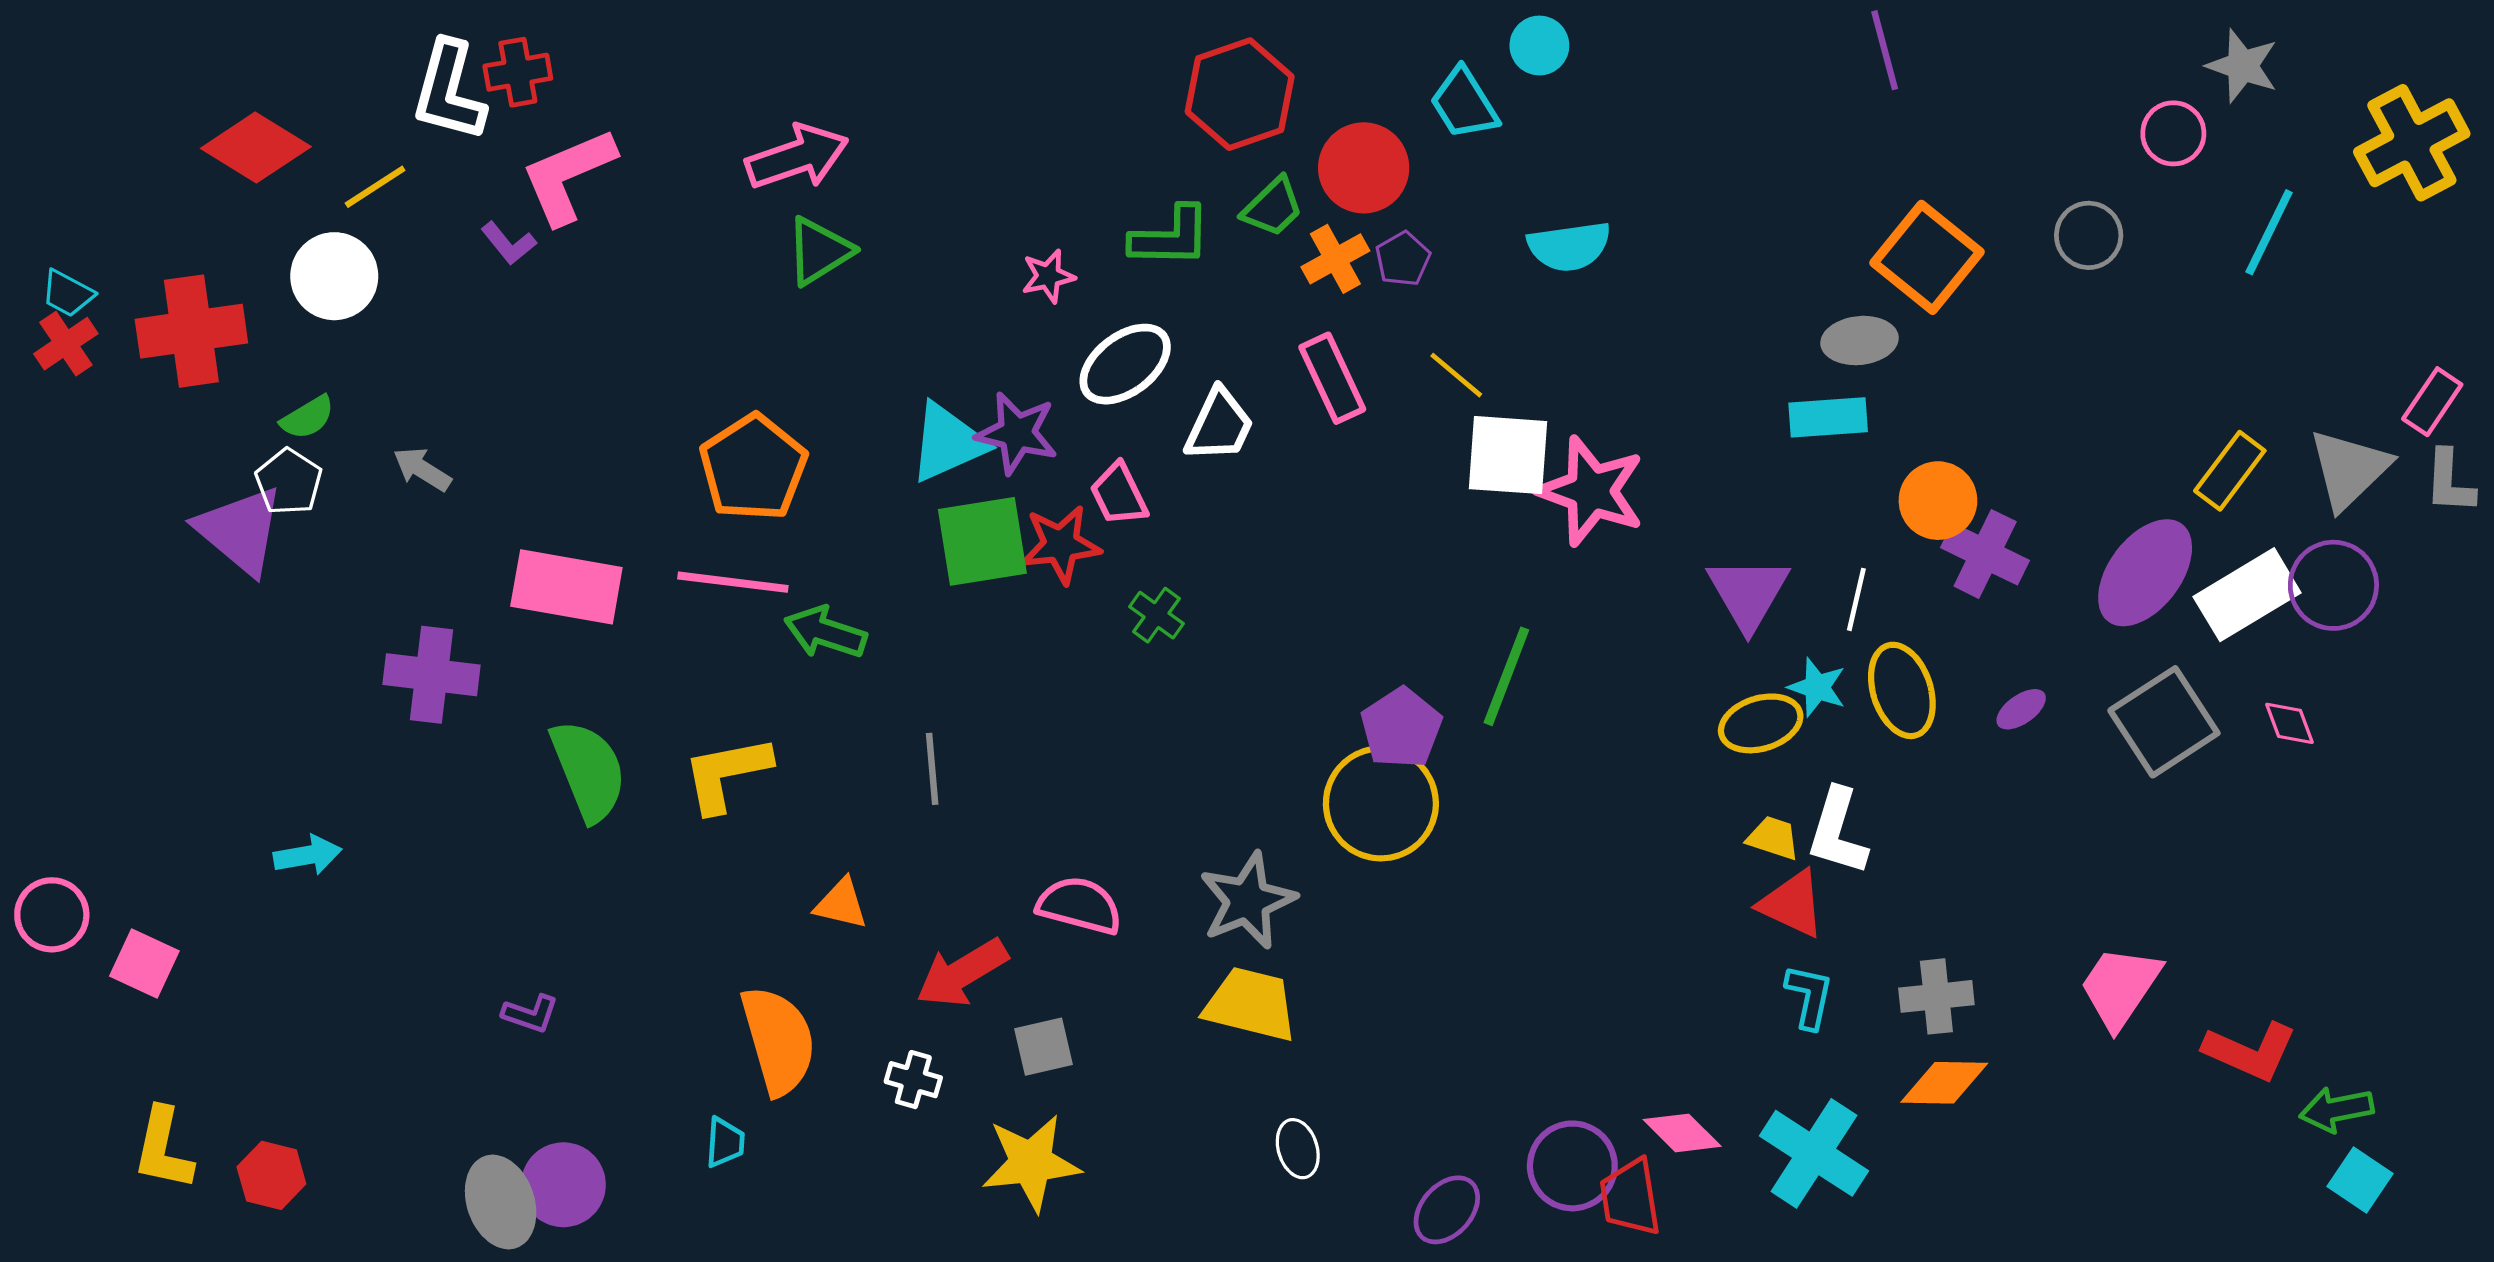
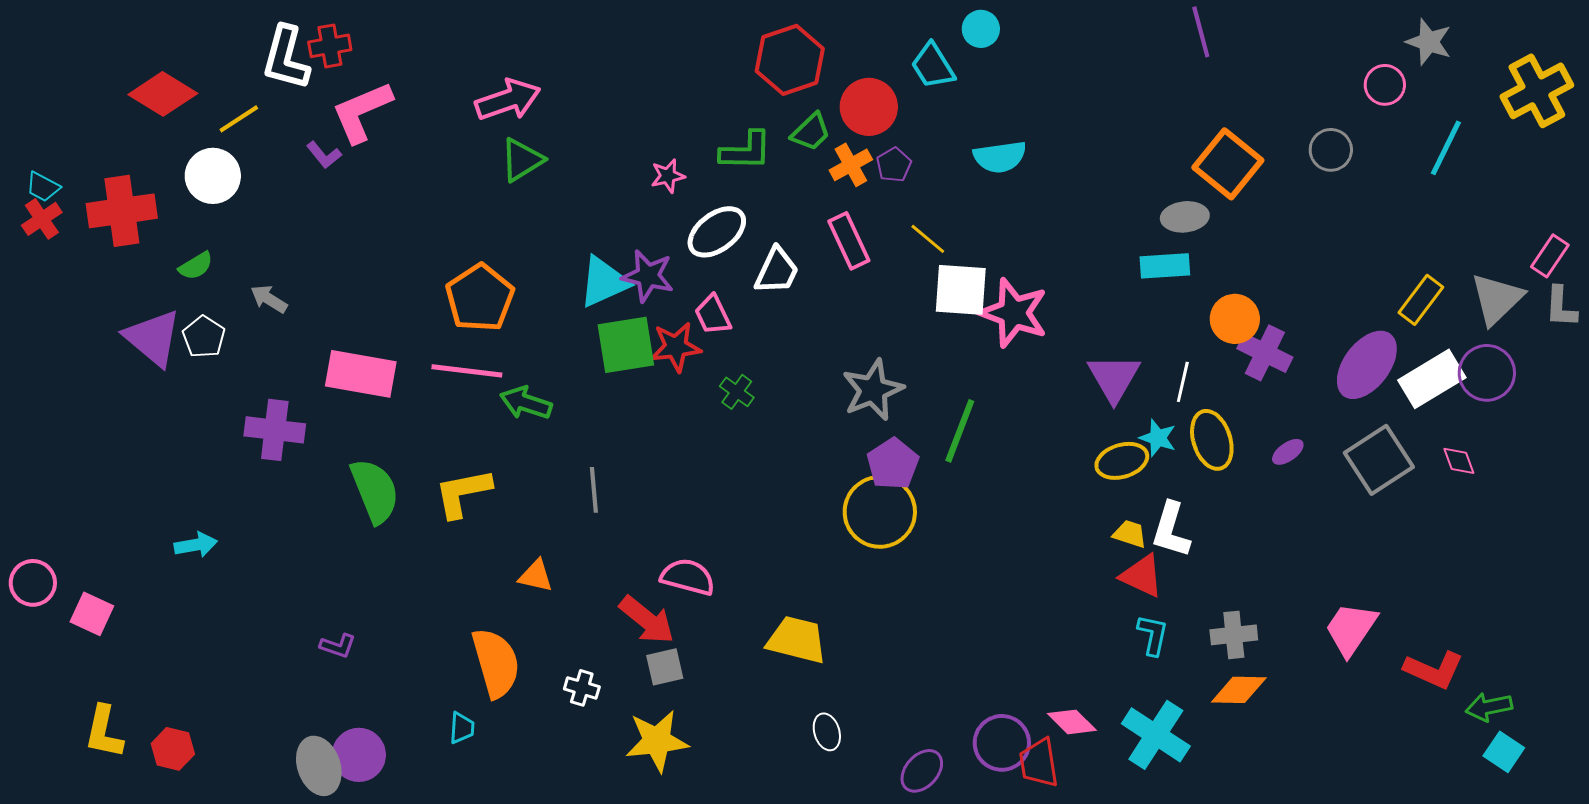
white pentagon: (289, 482) -> (204, 337), moved
gray star: (1248, 901) -> (873, 390), moved
red arrow: (962, 973) -> (647, 620), moved, turned -110

